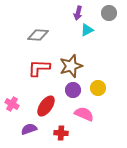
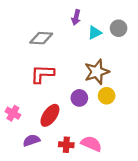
purple arrow: (78, 13) -> (76, 17), moved
gray circle: (109, 13) -> (119, 28), moved
brown star: (71, 66) -> (97, 72), moved
pink semicircle: (84, 114) -> (91, 144), moved

